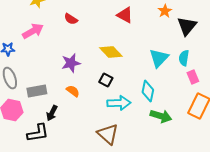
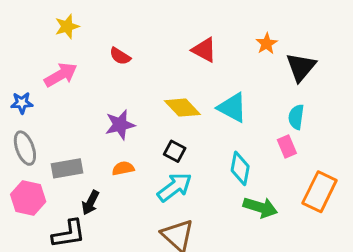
cyan triangle: (159, 58) -> (232, 108), moved, turned -45
pink rectangle: (193, 77) -> (287, 147), moved
orange semicircle: (73, 91) -> (123, 168), turned -48
cyan arrow: (119, 103) -> (175, 187), moved, turned -35

